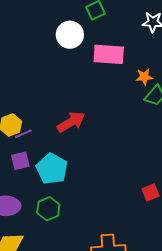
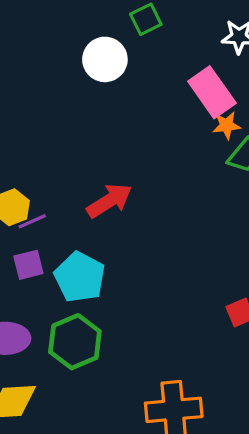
pink rectangle: (109, 54) -> (212, 92), moved, turned 52
green hexagon: (48, 209) -> (75, 342), size x1.4

